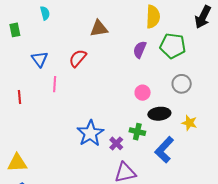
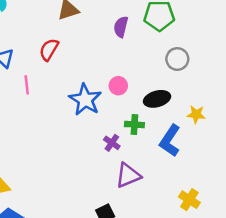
pink circle: (143, 93) -> (118, 86), moved
yellow star: (189, 123) -> (196, 114), moved
blue star: (90, 133) -> (85, 100), moved

